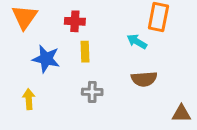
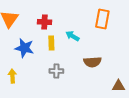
cyan arrow: (137, 41) -> (72, 36), moved

